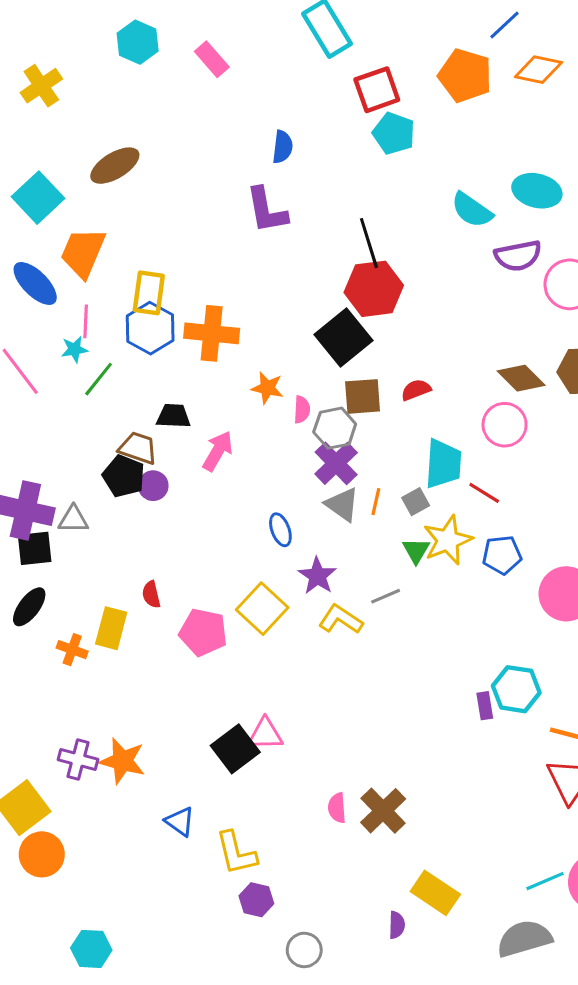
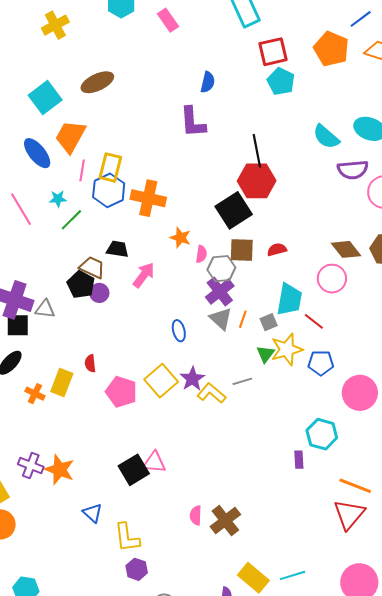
pink line: (86, 321) -> (82, 170), moved
purple star: (317, 576) -> (192, 379), moved
cyan hexagon: (516, 689) -> (322, 434), moved
cyan line: (545, 881) -> (293, 575), moved

